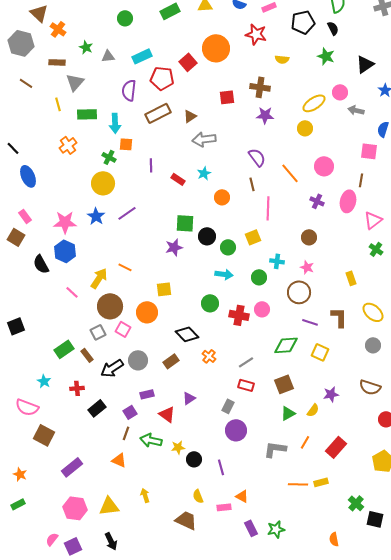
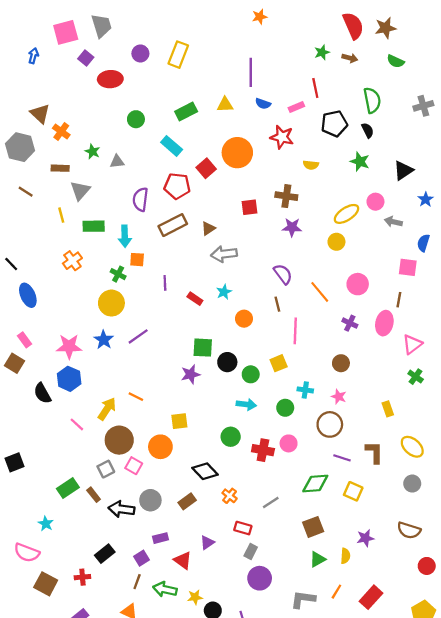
cyan rectangle: (142, 56) -> (172, 146), moved, turned 66
black arrow: (112, 368) -> (121, 509), turned 40
red rectangle: (246, 385) -> (243, 528), moved
red cross: (77, 388) -> (82, 577), moved
yellow semicircle: (313, 410) -> (345, 556), turned -32

